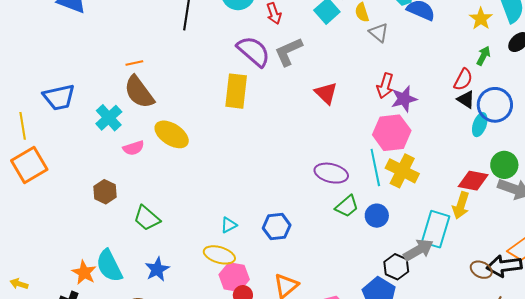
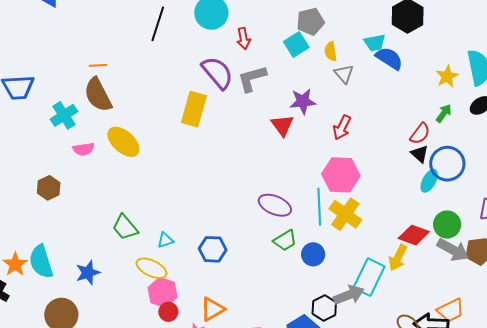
purple star: (404, 99) -> (303, 101), moved
green trapezoid: (147, 218) -> (125, 227), moved

